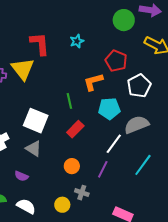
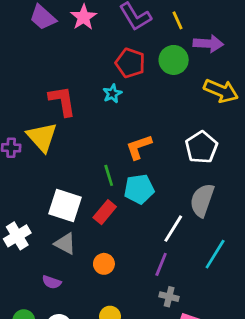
red pentagon: (116, 61) -> (130, 63), moved
cyan pentagon: (109, 109) -> (139, 189), moved
gray semicircle: (137, 125) -> (202, 200), turned -45
red rectangle: (75, 129) -> (105, 212), moved
orange circle: (72, 166) -> (104, 264), moved
gray cross: (82, 193) -> (169, 297), moved

